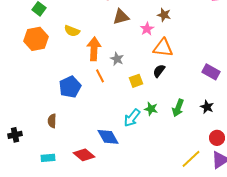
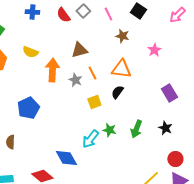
brown triangle: (121, 17) -> (79, 50), moved
pink star: (147, 29) -> (154, 50), moved
purple rectangle: (211, 72) -> (169, 93), turned 30
orange line: (100, 76) -> (92, 73), moved

